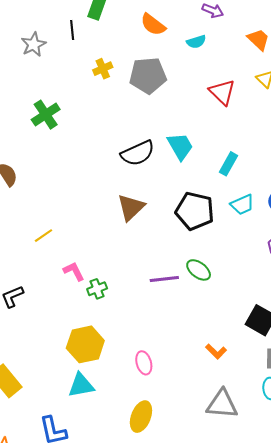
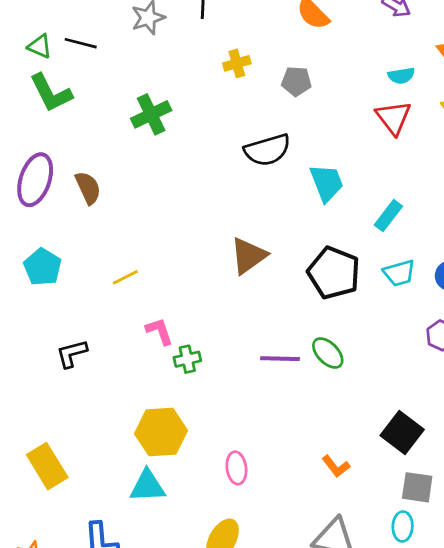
cyan semicircle: (196, 42) -> (401, 76), moved
gray pentagon: (148, 76) -> (296, 81), size x0.6
black semicircle: (138, 153) -> (267, 150), moved

